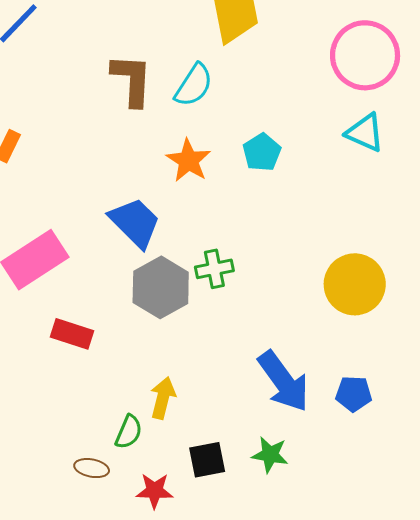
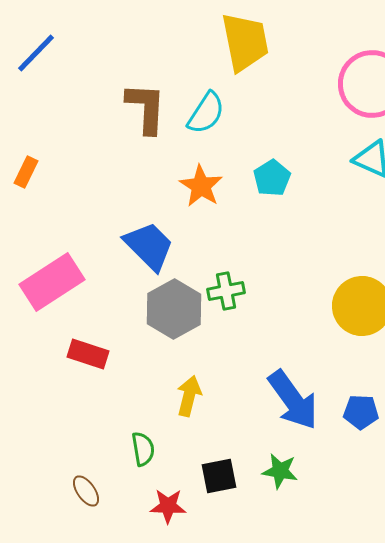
yellow arrow: (163, 398) -> (189, 396), moved
green semicircle: (129, 432) -> (143, 449), turned -32
brown ellipse: (92, 468) -> (86, 491), moved, turned 44

